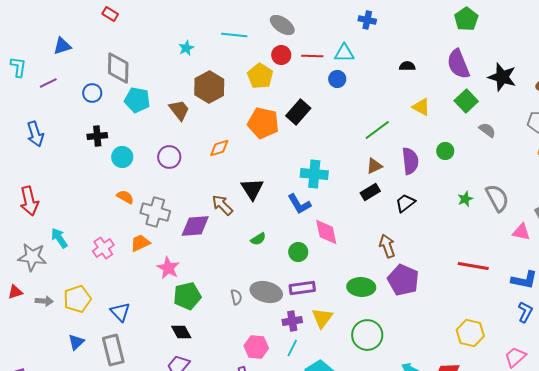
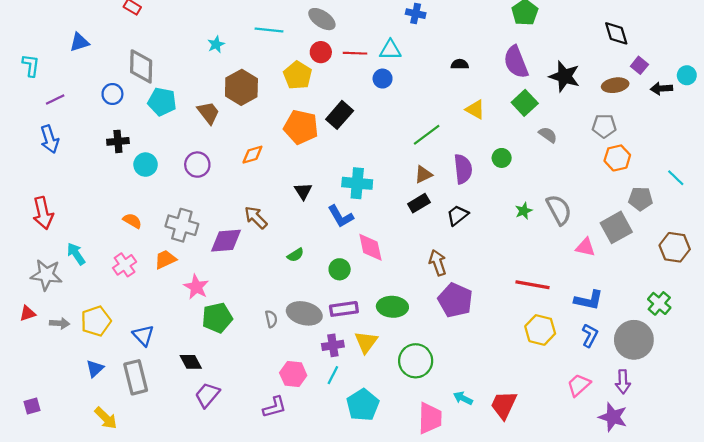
purple line: (48, 83) -> (55, 100), moved
black triangle: (252, 189) -> (303, 191), moved, size x0.7
orange semicircle: (125, 197) -> (132, 221), moved
green ellipse: (361, 287) -> (392, 307), moved
black diamond: (181, 332) -> (191, 362), moved
yellow hexagon: (470, 333) -> (540, 330), moved

